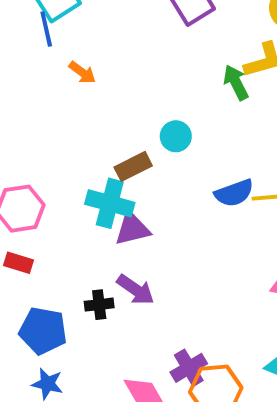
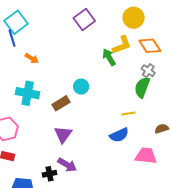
blue semicircle: (234, 193) -> (119, 135), moved
cyan cross: (110, 203) -> (28, 93), moved
purple triangle: (132, 229) -> (63, 134), turned -36

